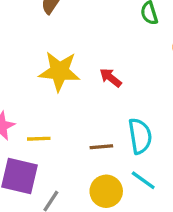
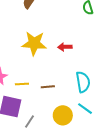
red arrow: (111, 78) -> (65, 47), turned -40
brown line: (101, 147) -> (48, 87), moved

